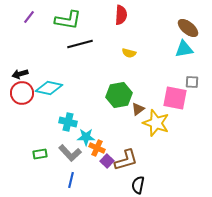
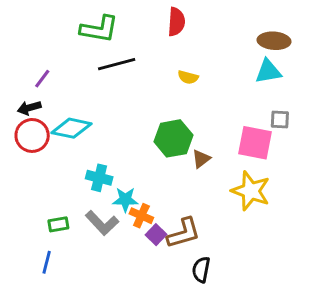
purple line: (29, 17) -> (42, 79), moved
brown ellipse: (188, 28) -> (274, 41), turned -35
yellow star: (156, 123) -> (251, 191), moved
blue line: (71, 180) -> (47, 262), moved

